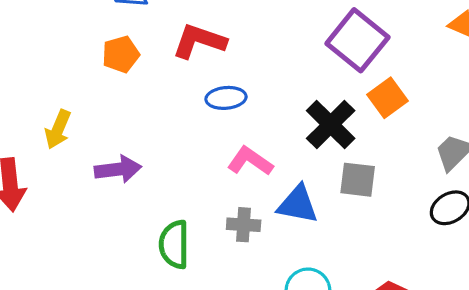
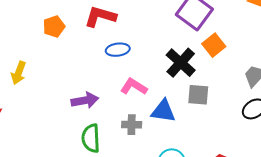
purple arrow: (118, 169) -> (85, 100), moved

